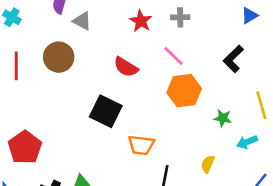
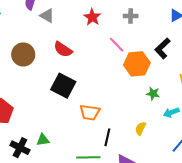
gray cross: (180, 17) -> (131, 16), moved
brown circle: (59, 57) -> (23, 54), moved
red semicircle: (126, 67) -> (63, 49), moved
orange hexagon: (184, 91) -> (137, 64), moved

